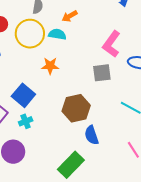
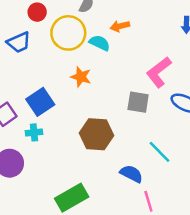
blue semicircle: (92, 135) -> (131, 174), moved, turned 120

